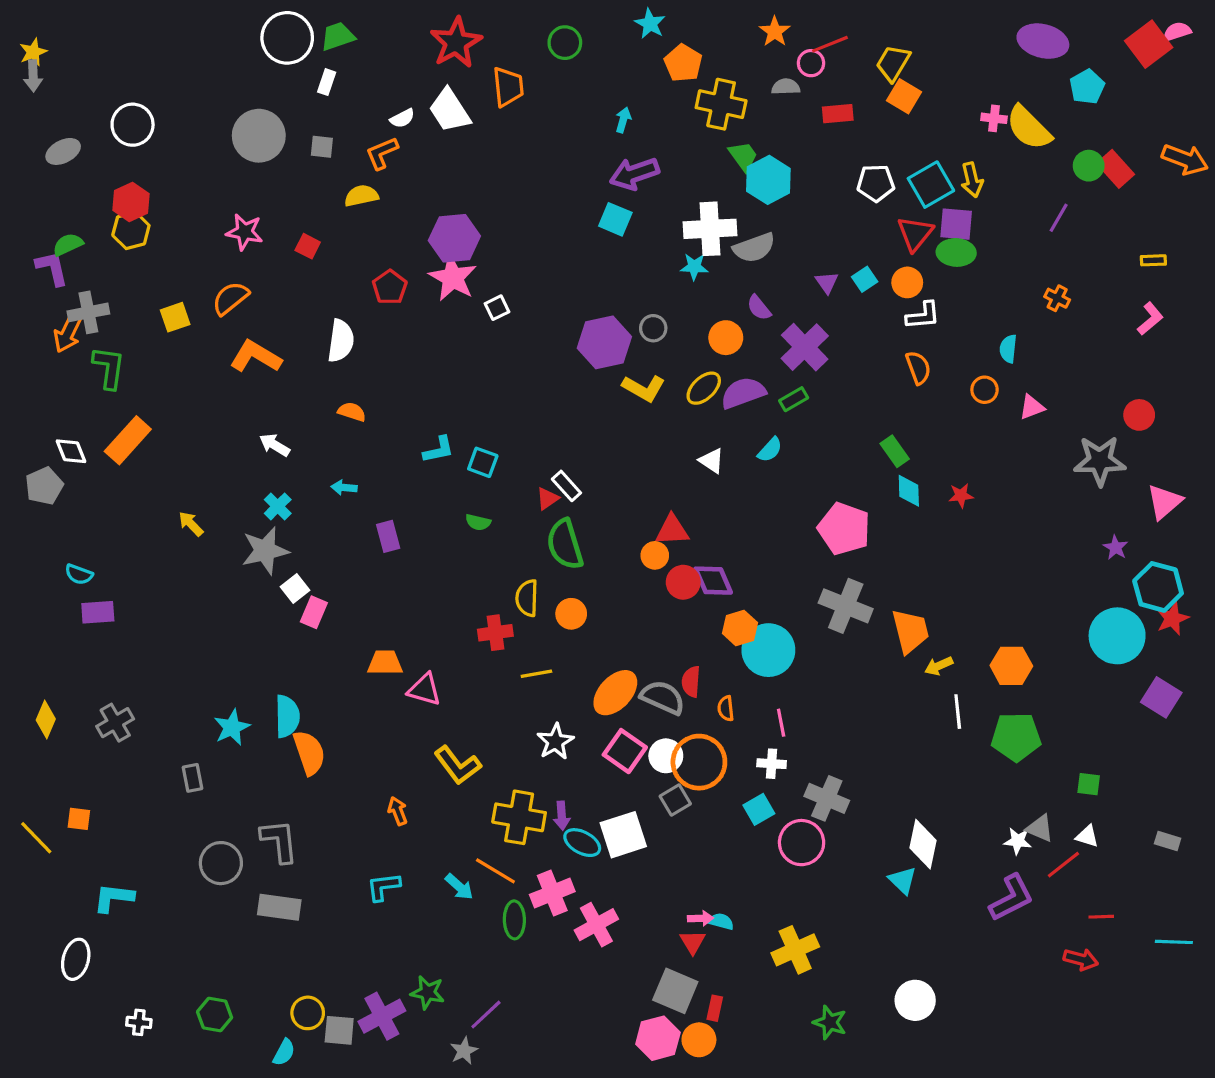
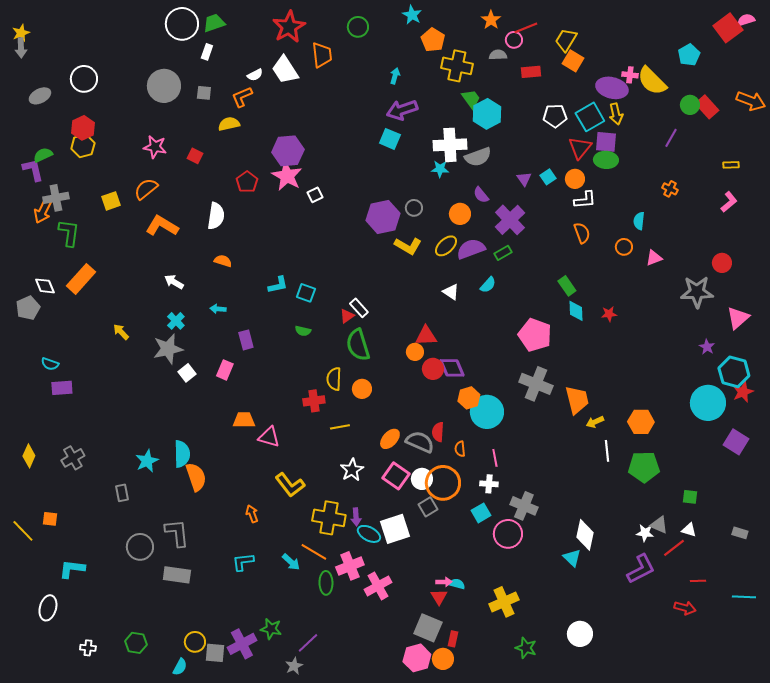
purple ellipse: (1043, 41) -> (612, 88), moved
pink rectangle: (314, 612) -> (225, 370), moved
orange ellipse: (615, 693) -> (390, 439), size x0.7

